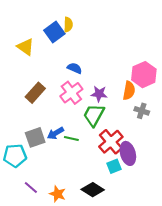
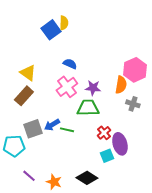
yellow triangle: (26, 47) -> (28, 73), moved
brown rectangle: (35, 93) -> (24, 96), moved
green trapezoid: (94, 115) -> (88, 108), turned 60
red cross: (111, 142) -> (104, 133), size x0.6

